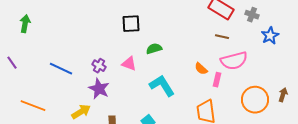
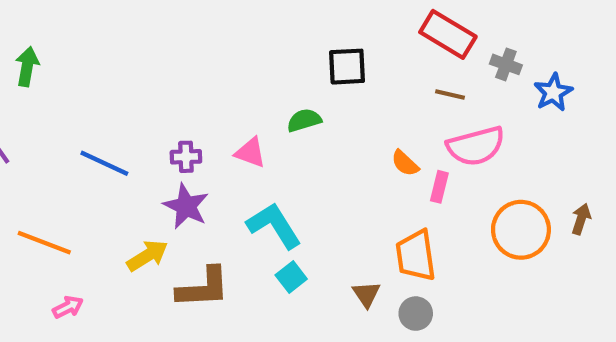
gray cross: (252, 15) -> (506, 64), moved
black square: (131, 24) -> (347, 67), moved
purple cross: (99, 66) -> (186, 157), turned -32
cyan L-shape: (162, 86) -> (274, 225), moved

